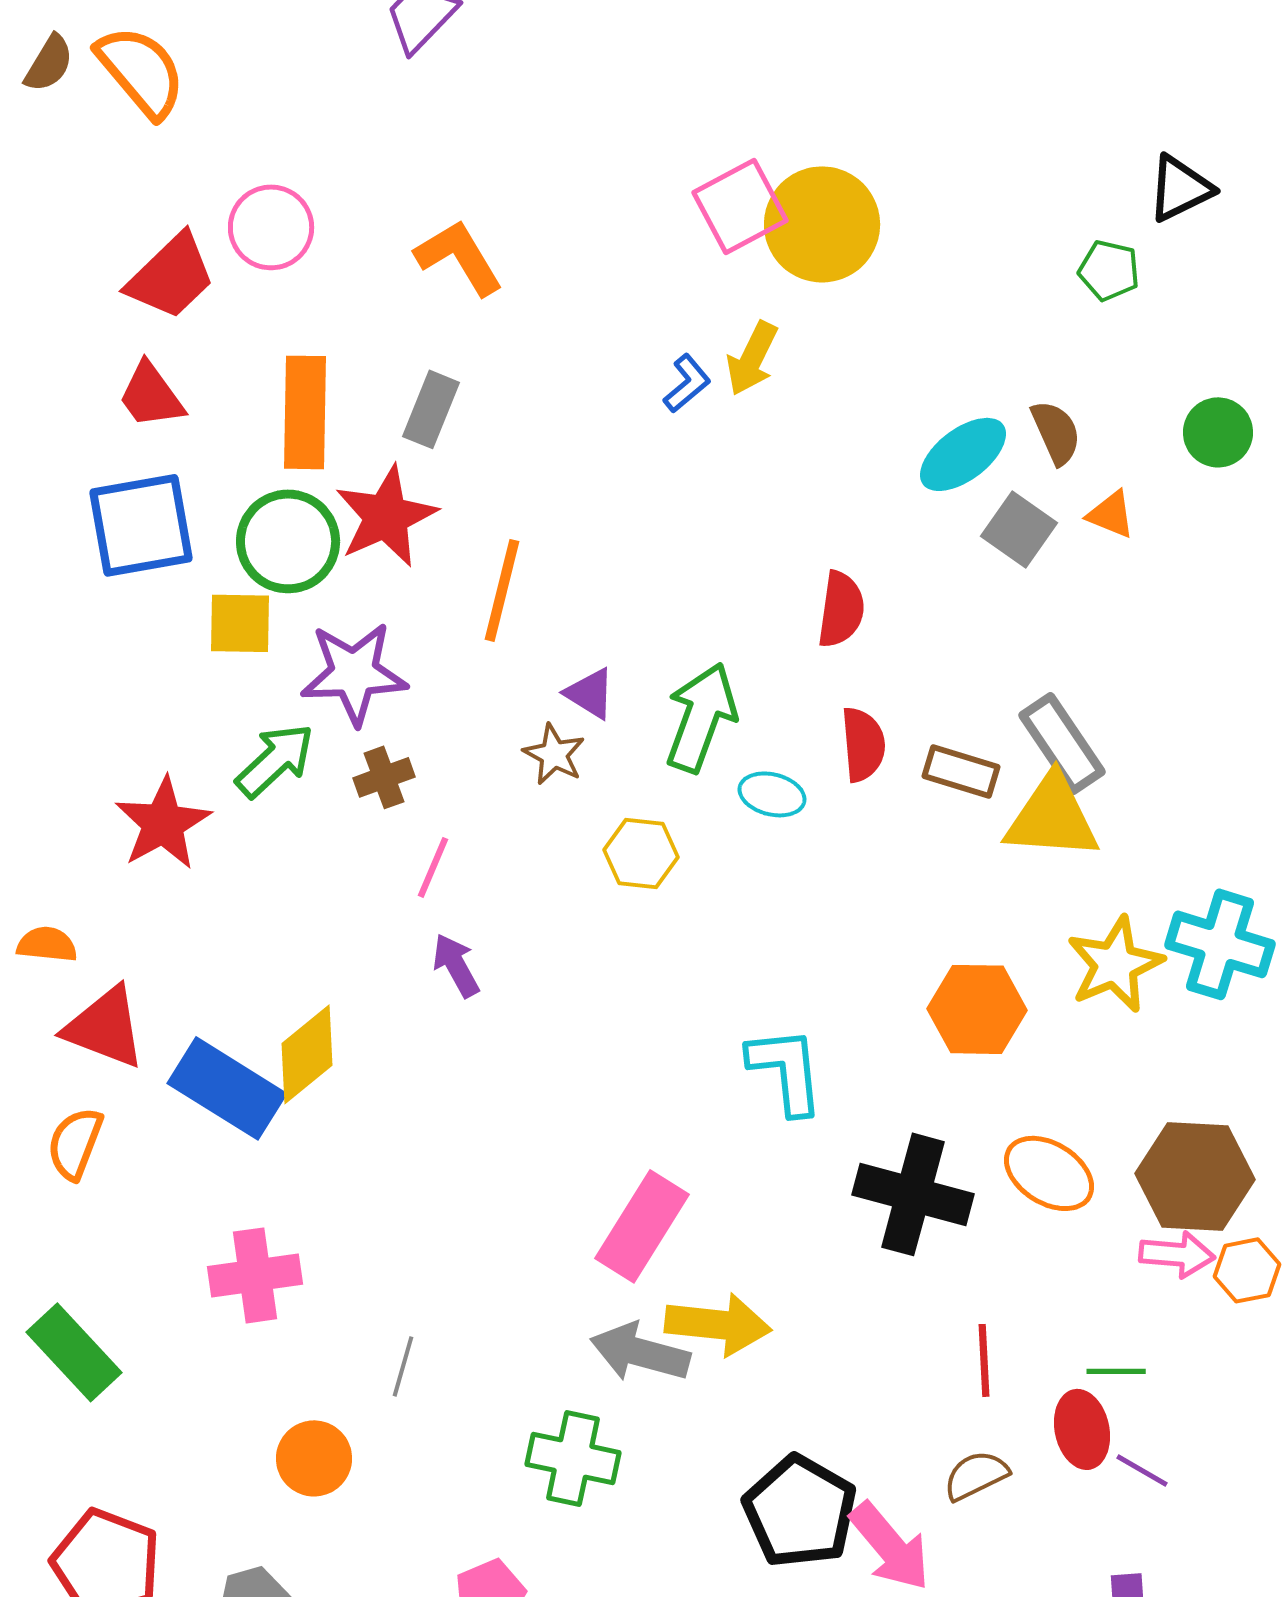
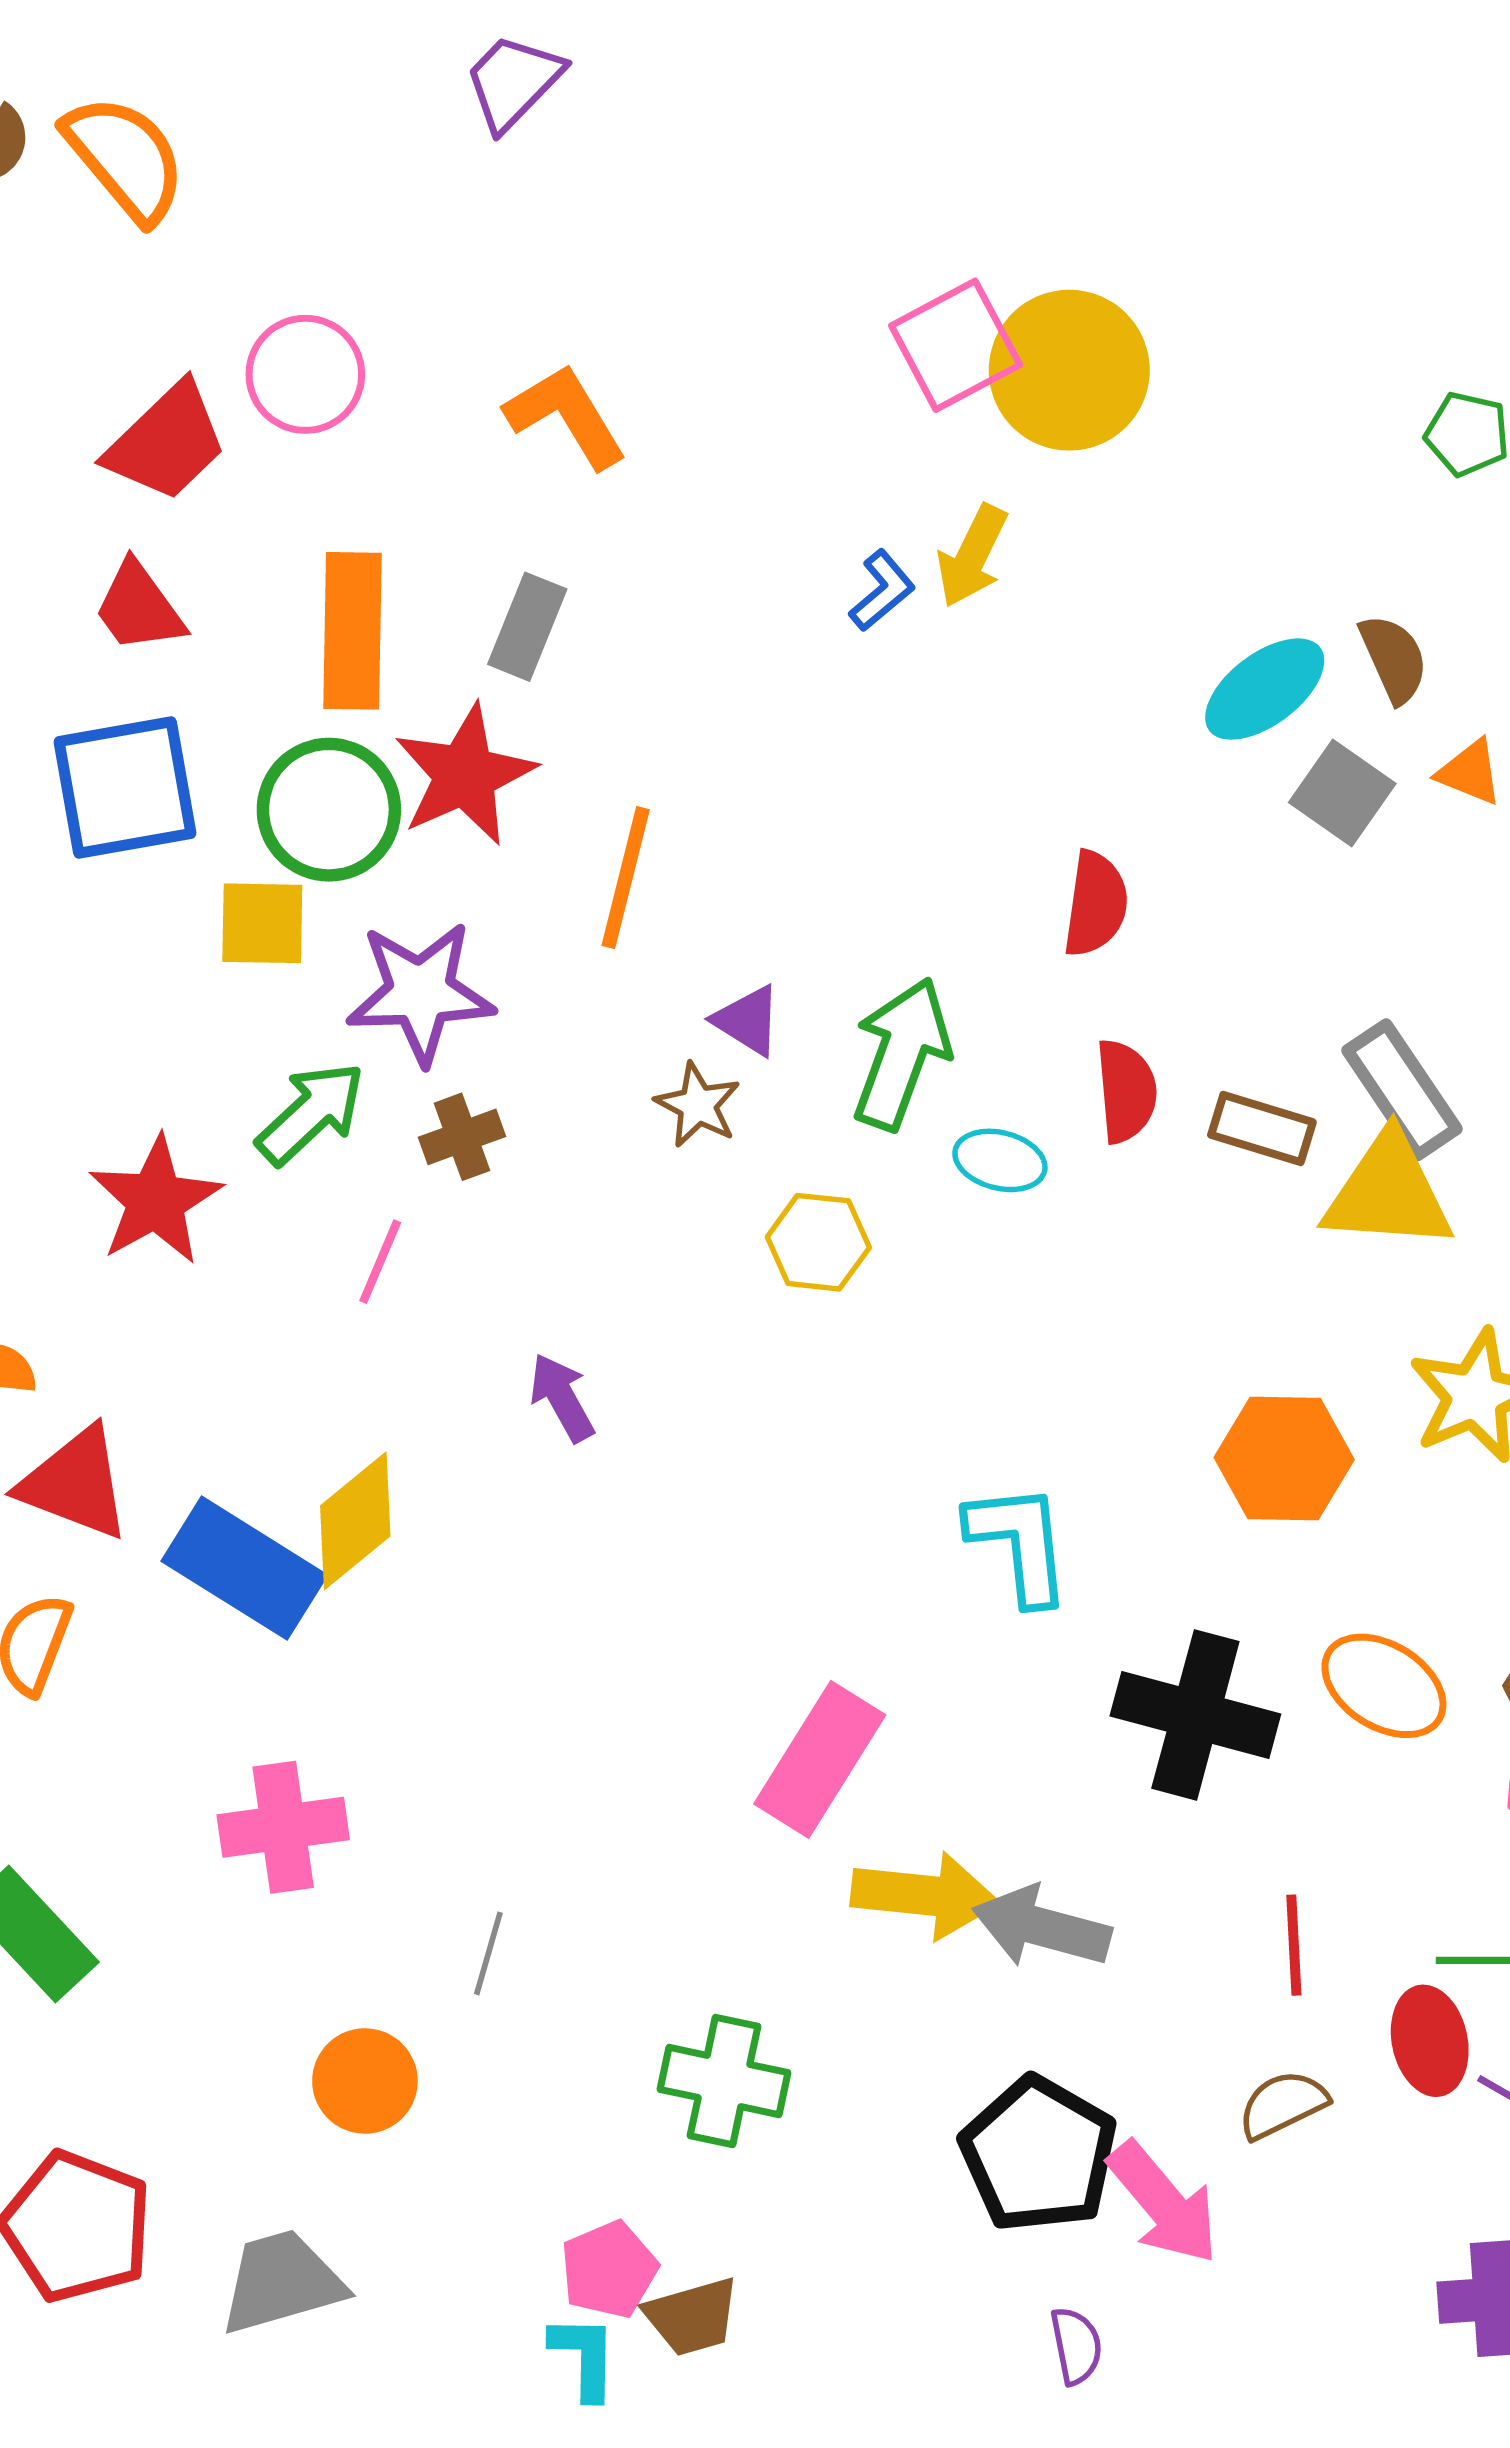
pink line: (433, 867) -> (380, 1262), moved
gray arrow: (640, 1352) -> (1042, 1927), moved

